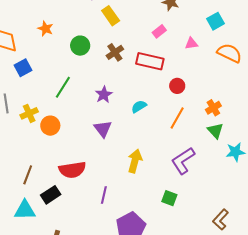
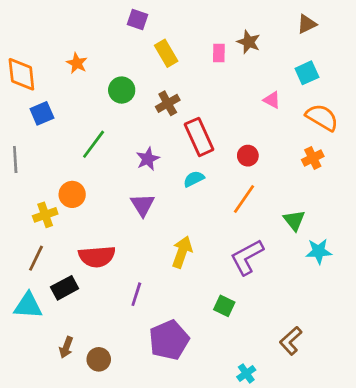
pink rectangle: (159, 31) -> (219, 53), moved, turned -56
pink triangle: (191, 43) -> (272, 100), turned 32
red rectangle: (150, 61) -> (199, 137), moved, turned 48
orange cross: (213, 108) -> (313, 158), moved
yellow cross: (29, 113) -> (45, 215), moved

